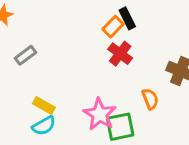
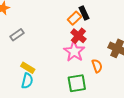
pink star: (100, 114) -> (74, 51), moved
cyan semicircle: (44, 126) -> (27, 81), turned -49

